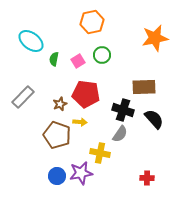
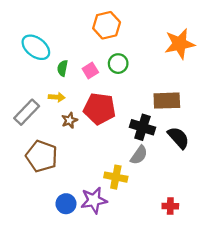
yellow arrow: (80, 122) -> (57, 97), moved
brown pentagon: (57, 135) -> (42, 156), moved

